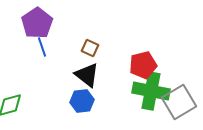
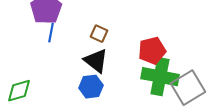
blue line: (42, 47) -> (51, 33), turned 30

